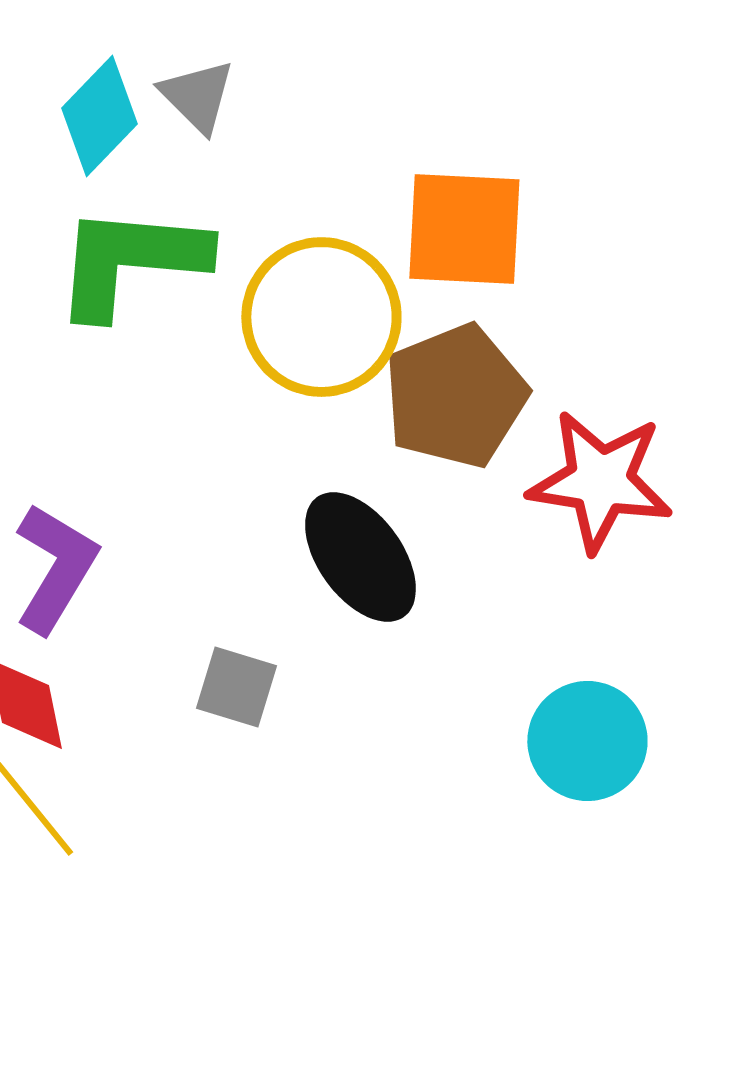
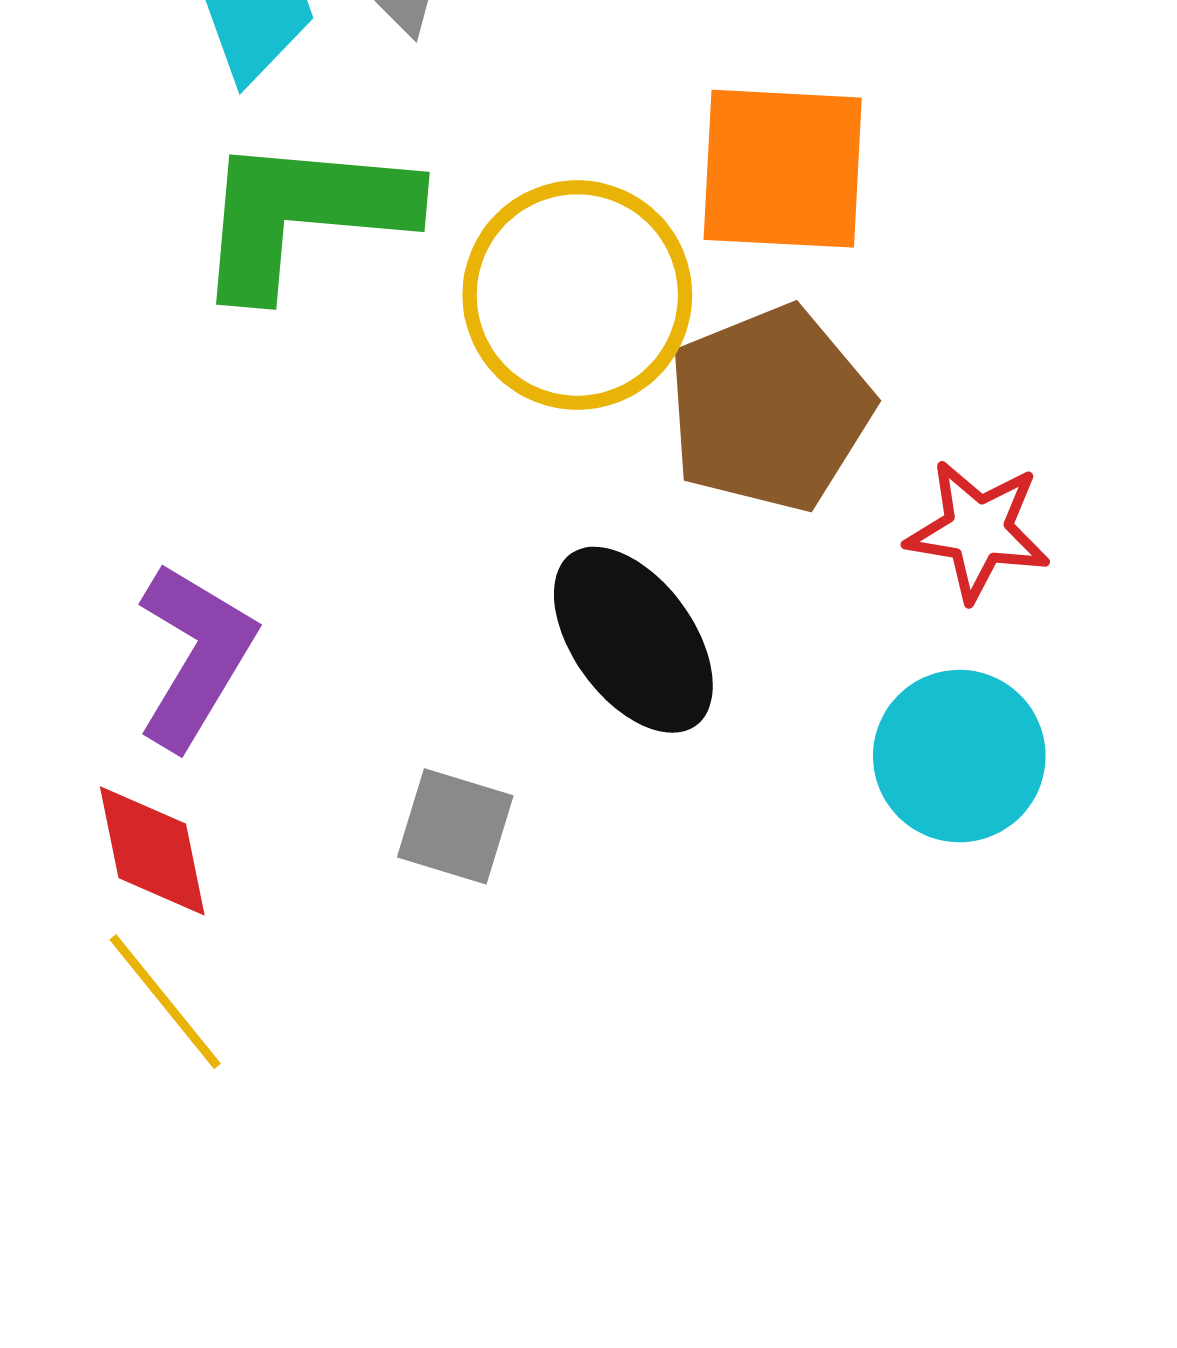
red star: (600, 481) -> (978, 531), size x0.7
cyan circle: (587, 741) -> (959, 756), moved

